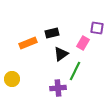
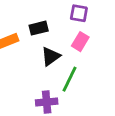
purple square: (97, 28) -> (79, 13), moved

